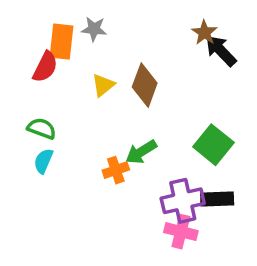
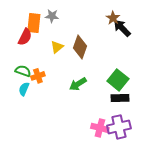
orange cross: (116, 170) -> (38, 76), moved
black rectangle: (217, 199) -> (120, 98), moved
purple cross: (183, 201) -> (119, 127), moved

